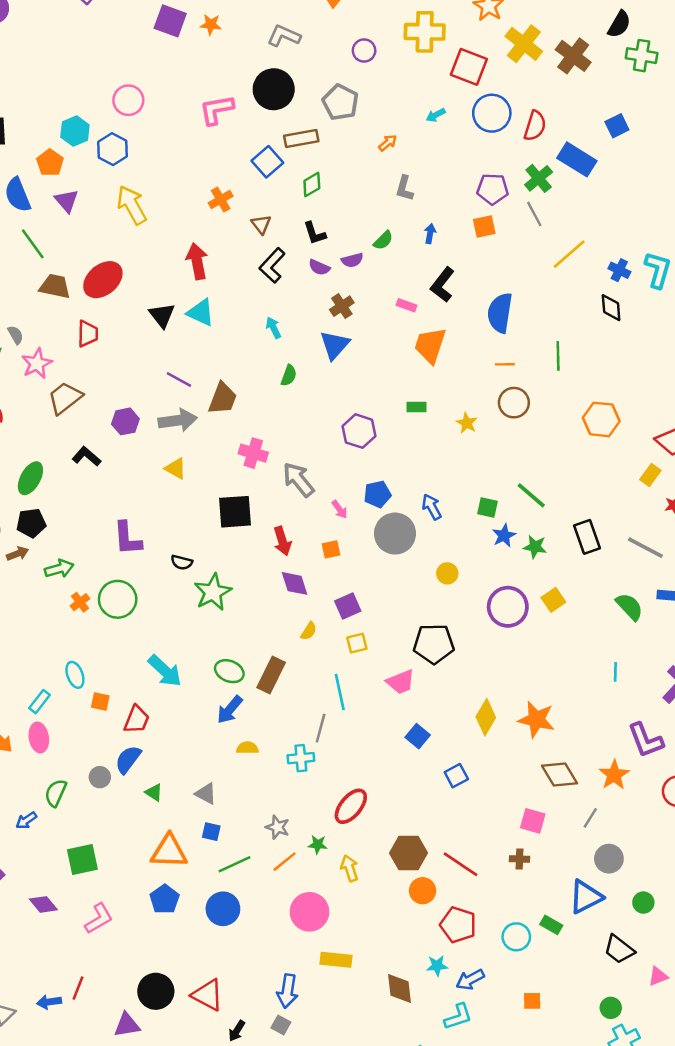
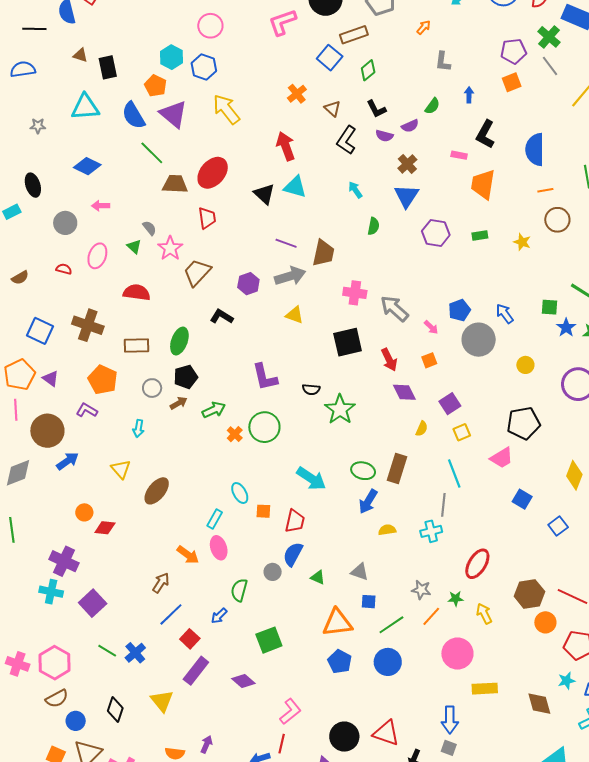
purple triangle: (67, 201) -> (173, 114), size x1.4
purple hexagon: (359, 431) -> (436, 233), moved
pink L-shape: (99, 919) -> (290, 711), moved

